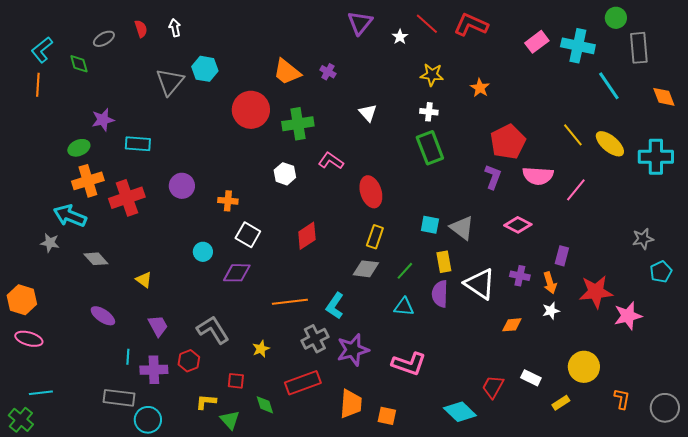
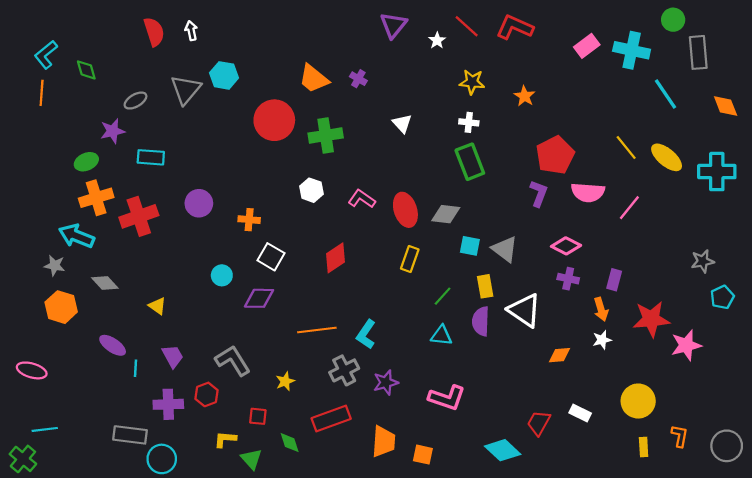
red semicircle: (141, 29) -> (154, 32), size x1.5
gray ellipse: (104, 39) -> (135, 101), moved
pink L-shape: (331, 161) -> (362, 199), moved
gray diamond: (366, 269) -> (446, 214), moved
purple cross: (520, 276) -> (568, 279), moved
orange hexagon: (22, 300) -> (61, 307), moved
purple star: (353, 350) -> (386, 382), size x0.7
cyan line: (128, 357) -> (135, 368), moved
yellow rectangle: (561, 403) -> (644, 447), moved, turned -60

